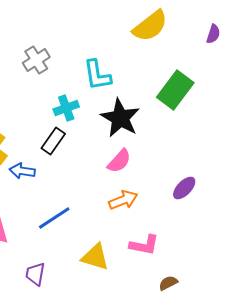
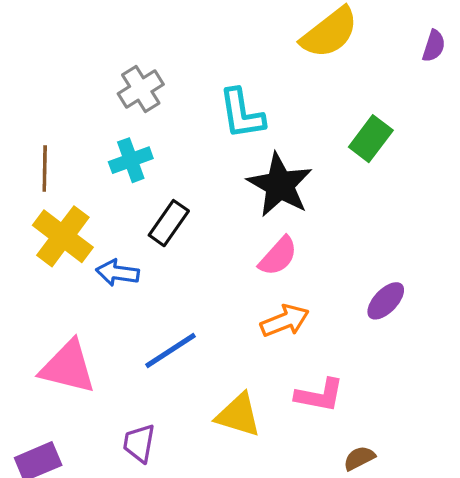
green rectangle: (175, 90) -> (371, 139), size x0.7
cyan cross: (66, 108) -> (131, 160), moved

